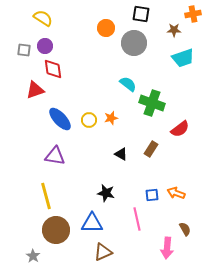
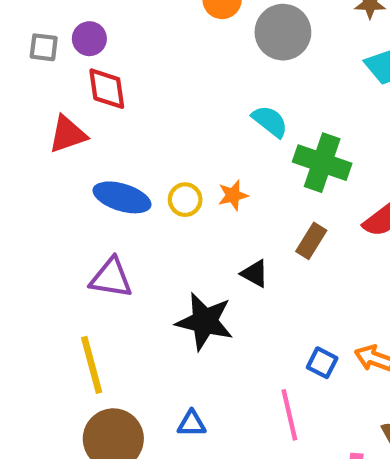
blue ellipse: (60, 119) -> (122, 197), turned -30
brown rectangle: (151, 149) -> (311, 241), moved
black star: (106, 193) -> (205, 321), moved, size x1.5
blue square: (152, 195) -> (322, 363), turned 32
blue triangle: (92, 223) -> (192, 424), size x0.6

